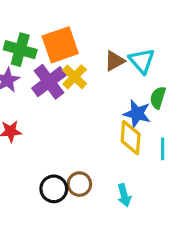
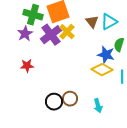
brown triangle: (115, 61) -> (92, 22), turned -40
cyan triangle: (142, 61) -> (109, 22), turned 42
yellow diamond: (131, 138) -> (102, 70), turned -65

